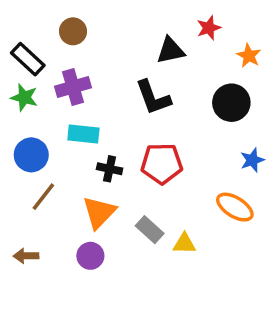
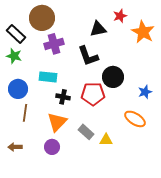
brown circle: (73, 31) -> (42, 18), size x1.6
orange star: (249, 56) -> (143, 32), size x1.6
purple cross: (73, 87) -> (54, 44), moved
black circle: (231, 103) -> (113, 77), moved
brown line: (43, 197) -> (25, 113), turned -30

